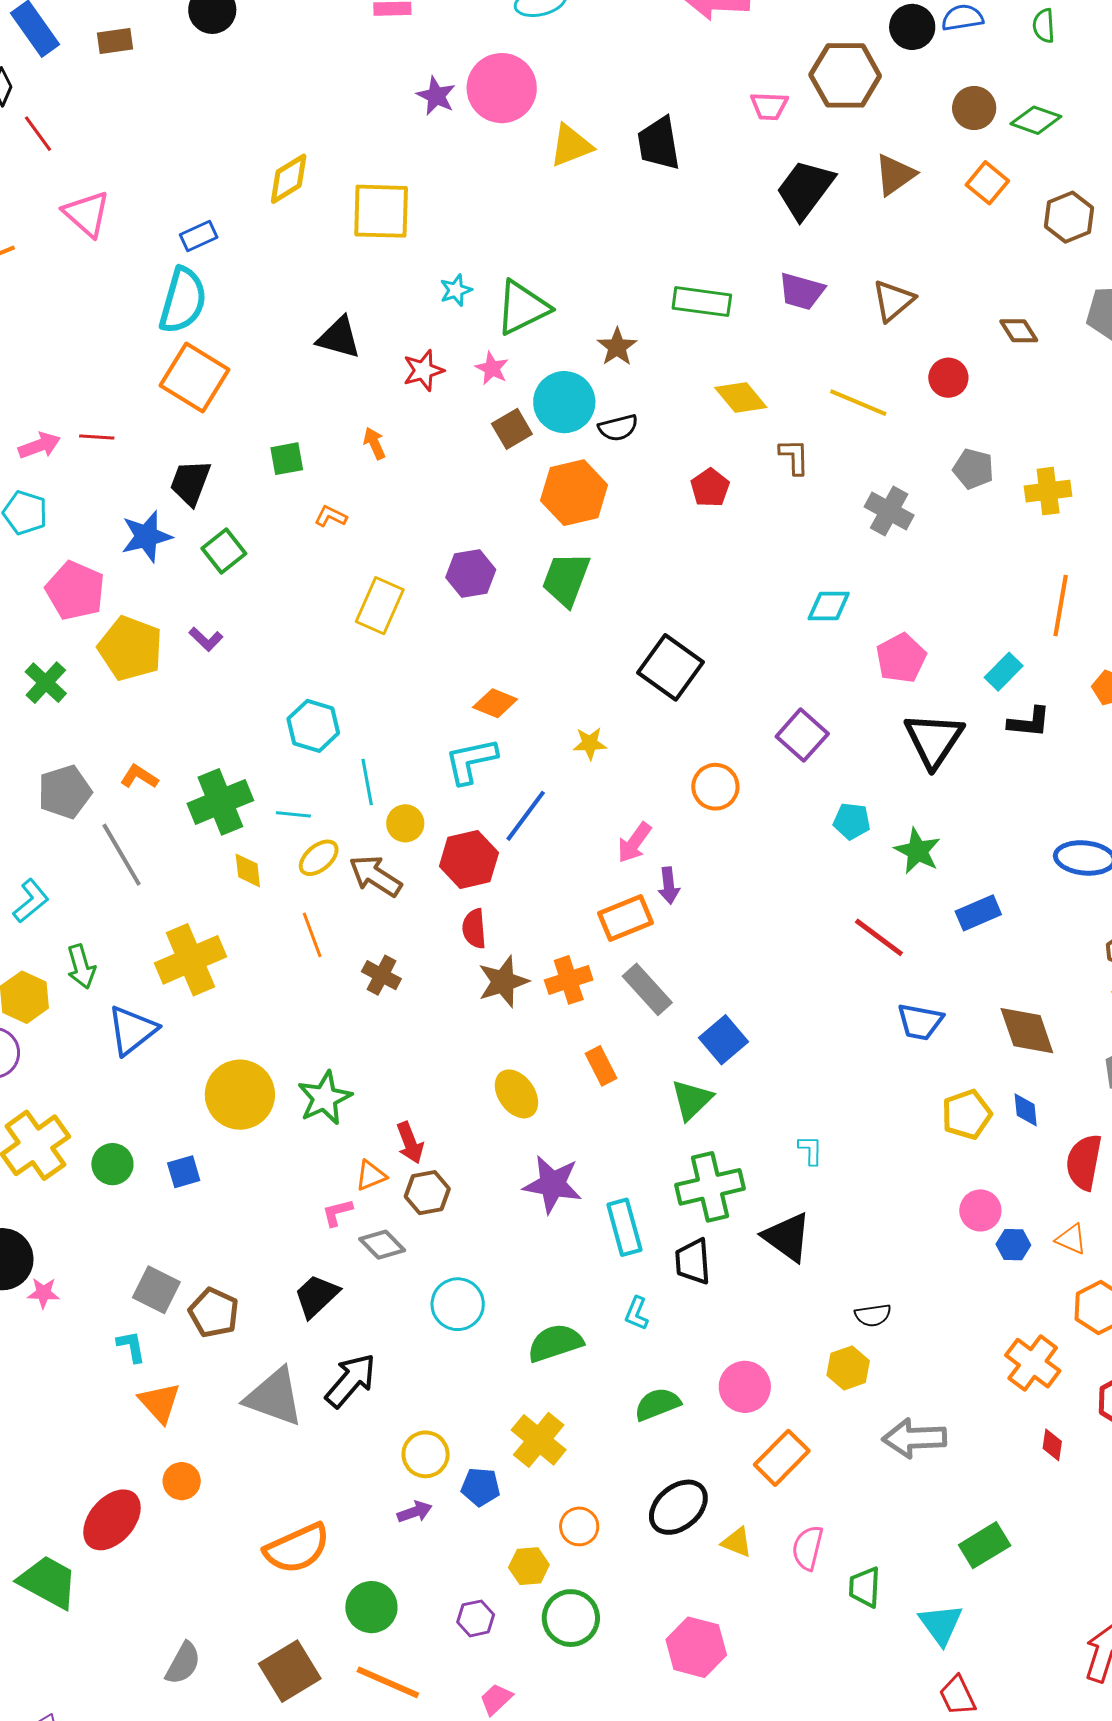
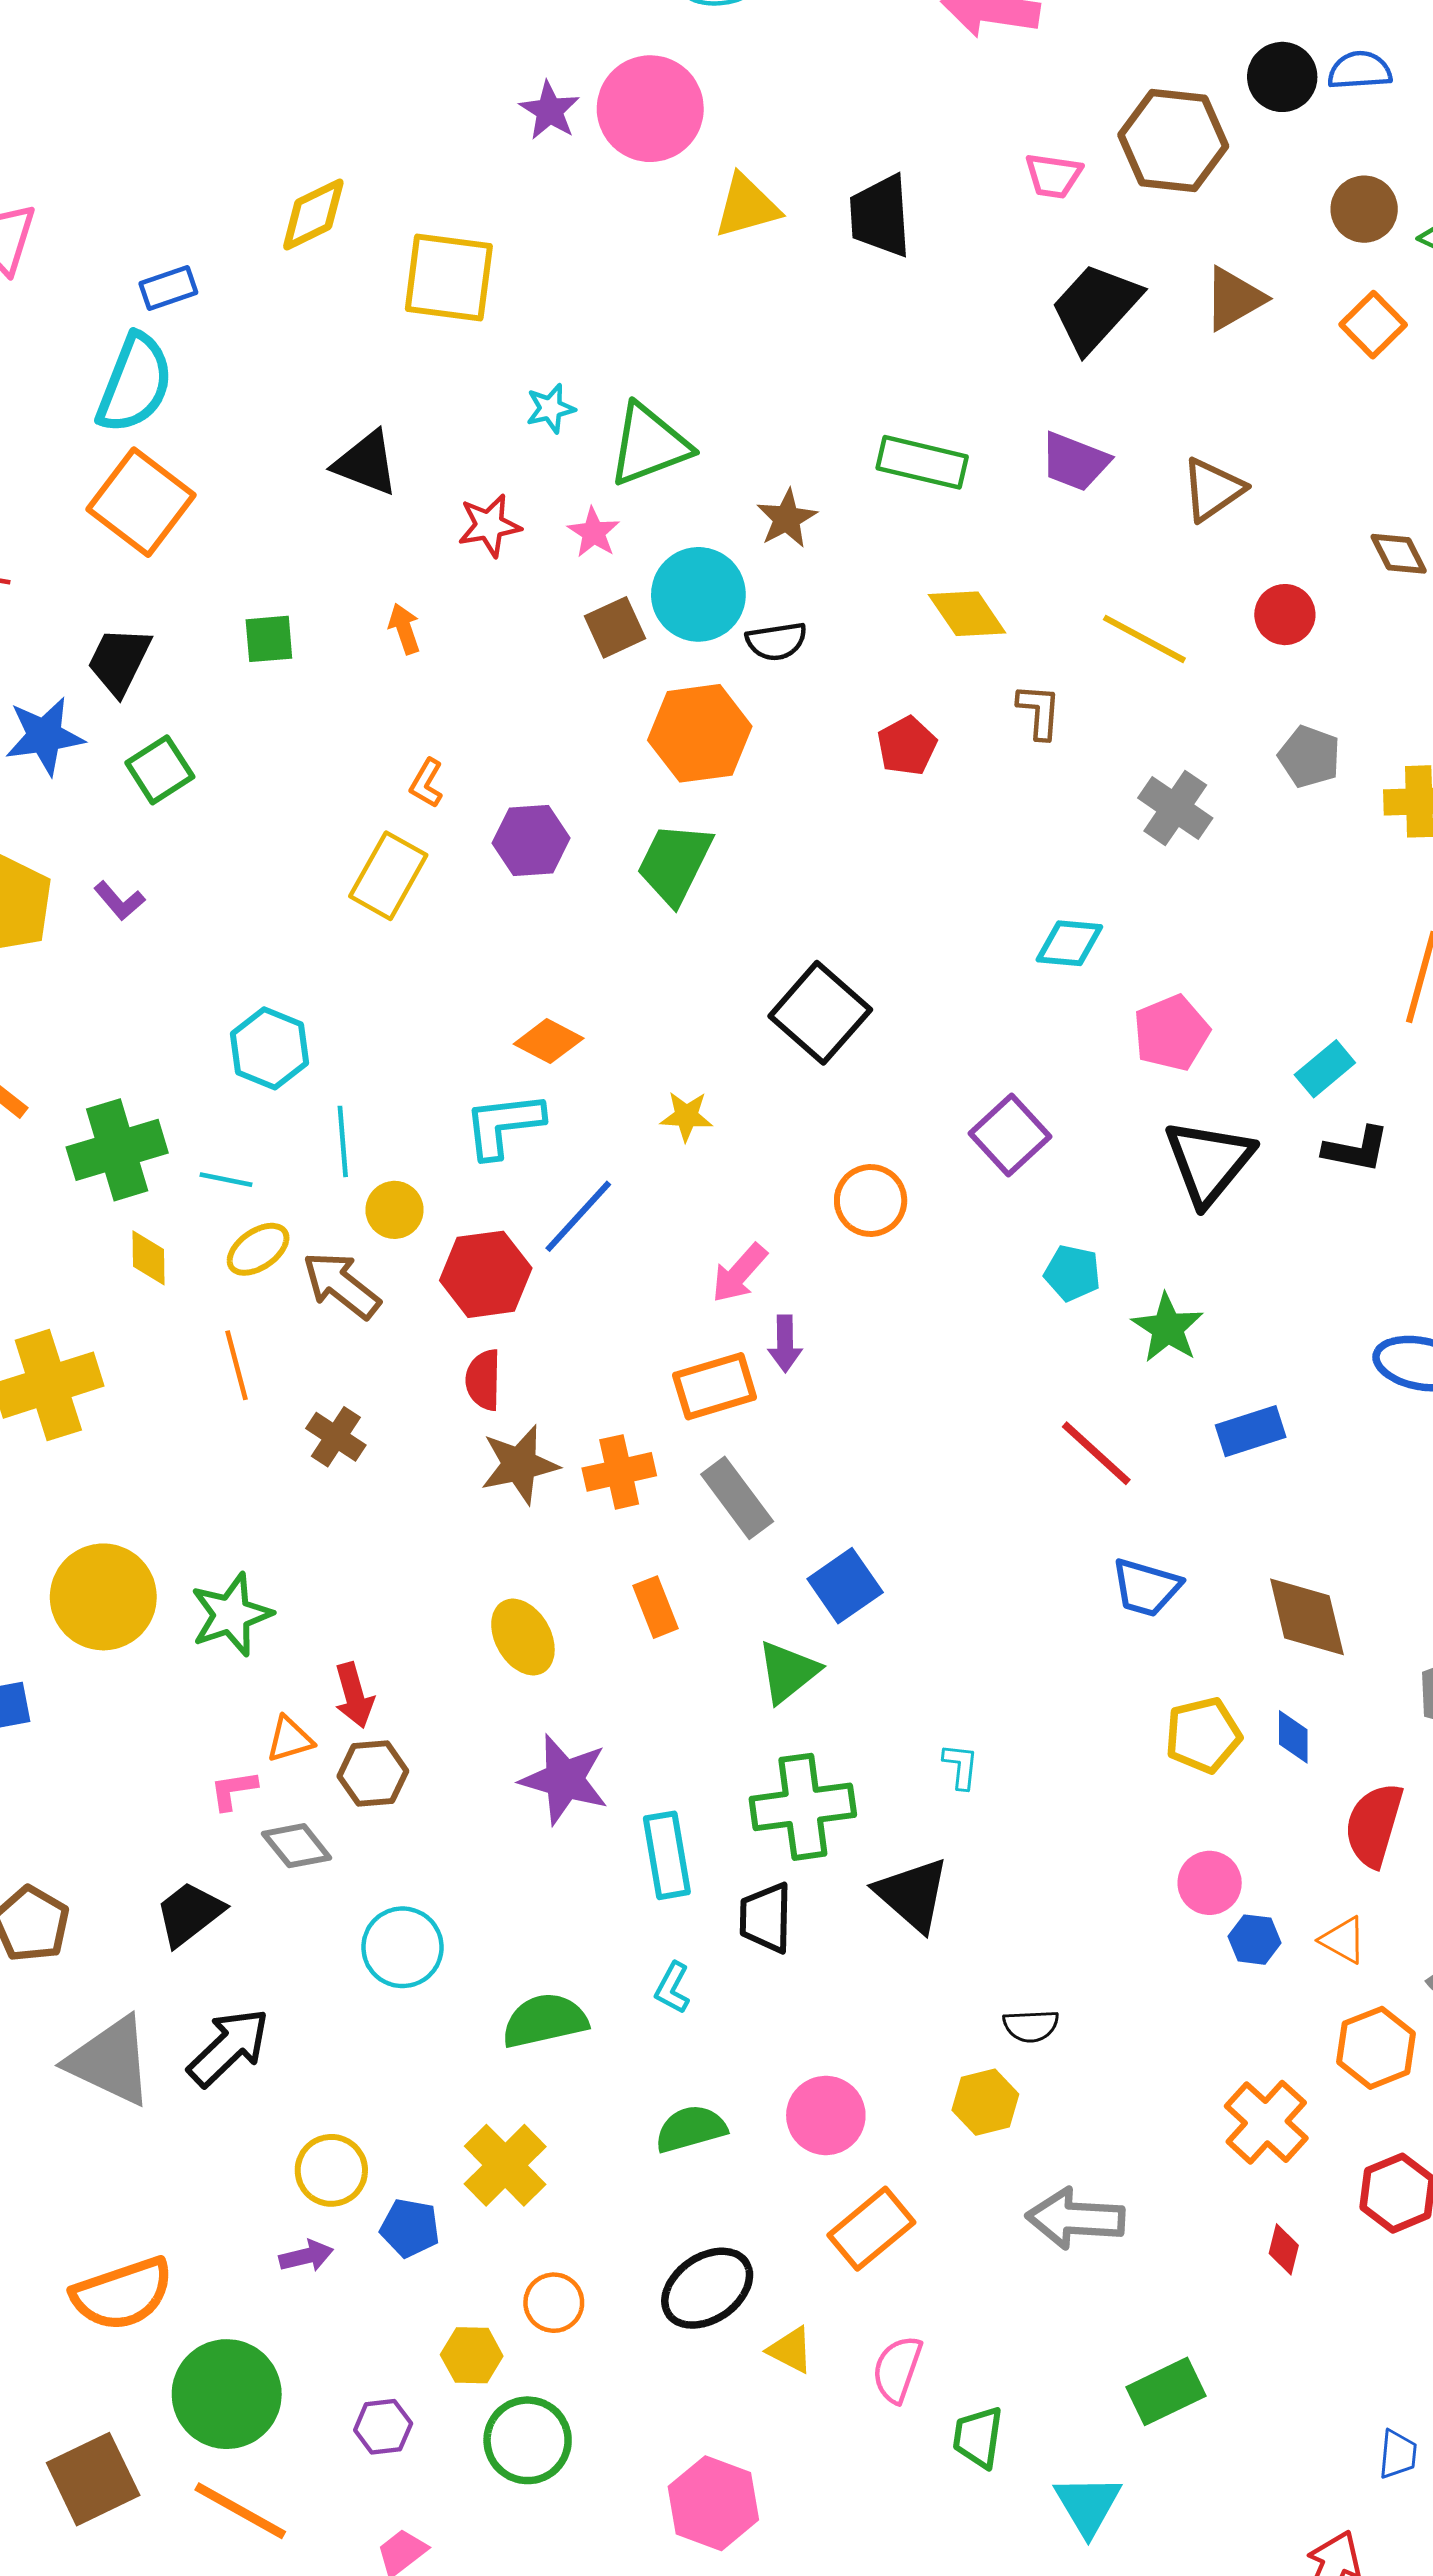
orange L-shape: (331, 516) -> (426, 783), moved, turned -92
green circle: (371, 1607) -> (227, 2394), size x1.4

